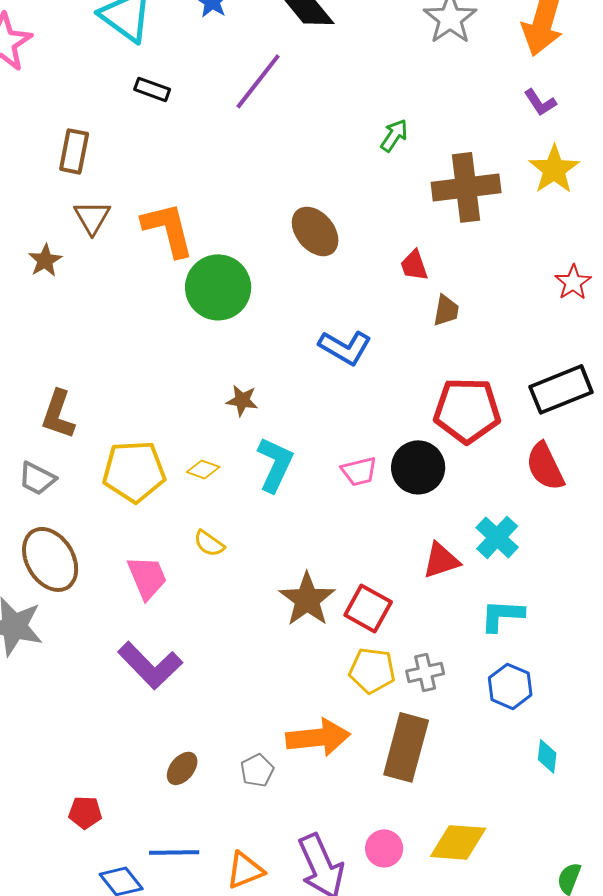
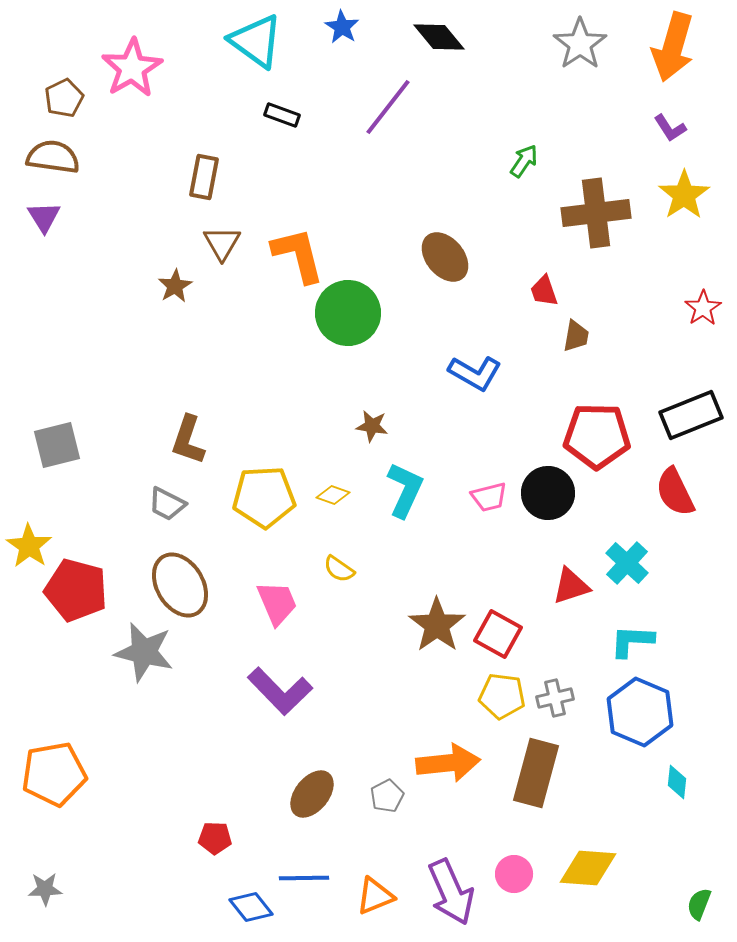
blue hexagon: (510, 686) -> (640, 712), size x1.5
brown ellipse: (182, 768) -> (312, 794), size x1.4

